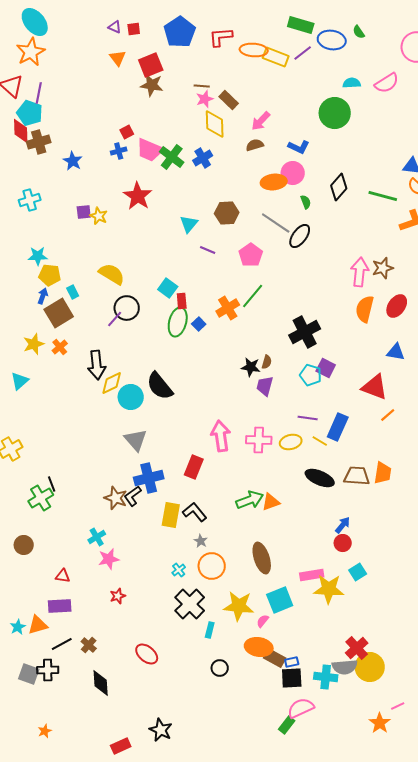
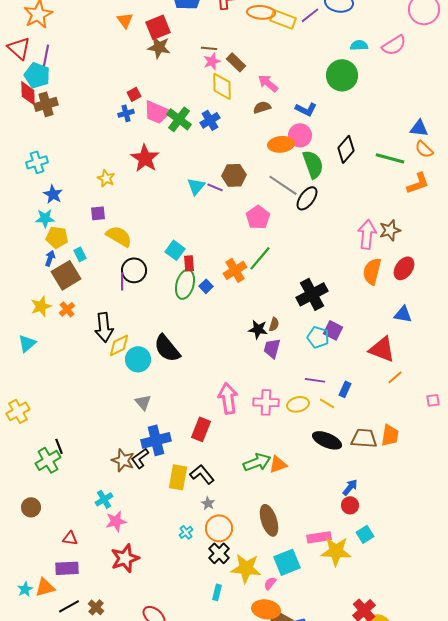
pink arrow: (261, 121) -> (268, 83), turned 85
blue star: (73, 161) -> (53, 194), moved
green semicircle: (306, 202) -> (313, 164), size x2.0
purple square: (84, 212) -> (98, 213), moved
purple line: (208, 250) -> (215, 187), moved
purple line: (115, 319) -> (122, 281), turned -42
blue rectangle: (338, 427) -> (345, 389), size x0.6
gray triangle: (136, 440) -> (143, 402), size x0.7
red star: (118, 596) -> (125, 558), size x1.8
black cross: (190, 604) -> (219, 553), moved, size x0.7

